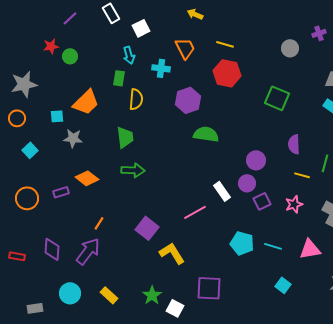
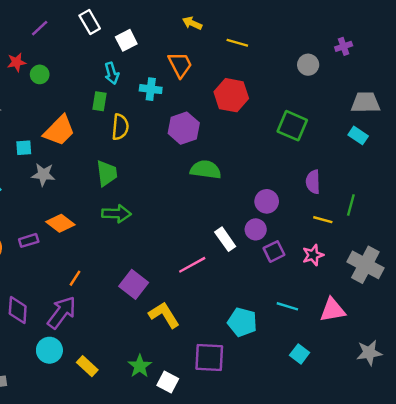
yellow line: (225, 44) -> (237, 43), moved
cyan pentagon: (242, 243) -> (242, 322), moved
cyan circle: (70, 293) -> (49, 350), moved

